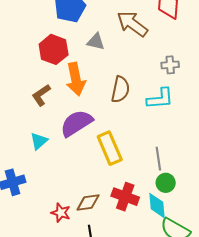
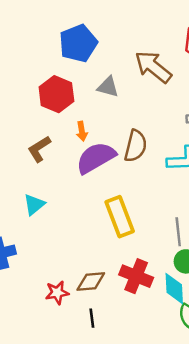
orange arrow: (76, 79) -> (82, 131), size x0.5
purple semicircle: (76, 123) -> (96, 158), moved
red star: (61, 213) -> (57, 293), turned -30

